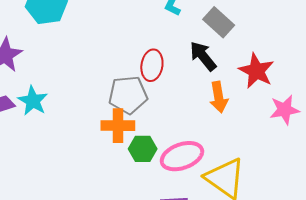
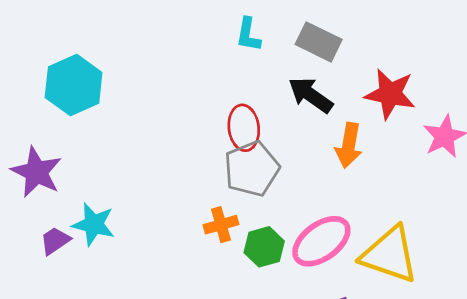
gray pentagon: (128, 95) -> (252, 169), moved
orange arrow: (219, 97) -> (349, 145), turned 36
orange cross: (118, 126) -> (221, 225), size x0.7

